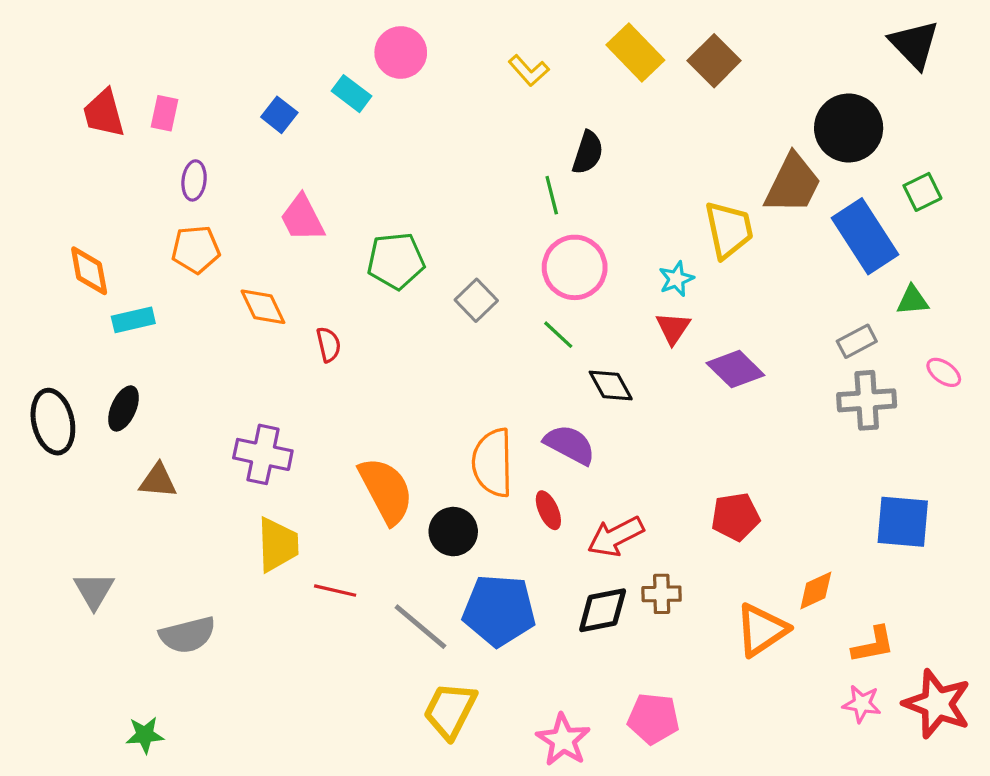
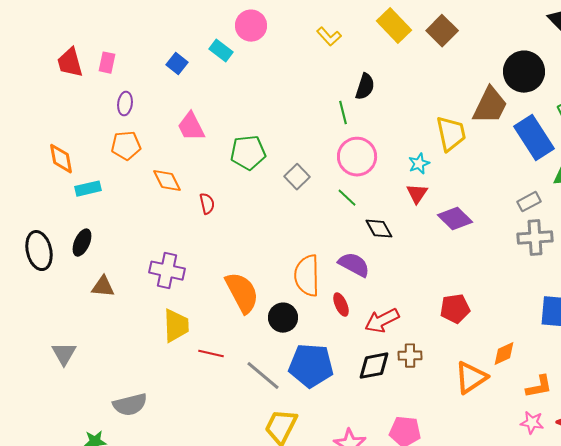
gray semicircle: (187, 635) -> (130, 405), moved

